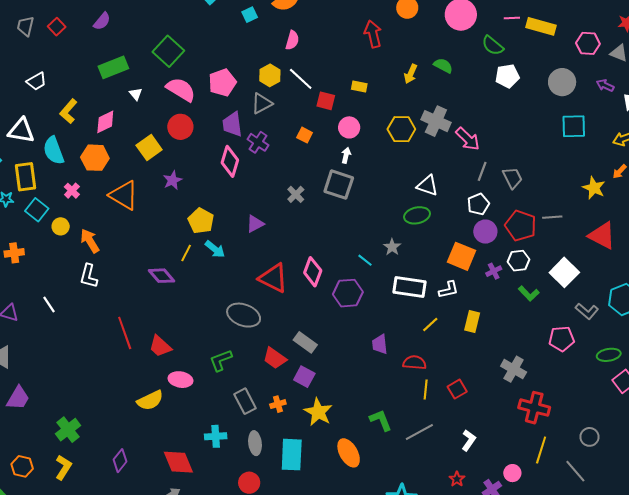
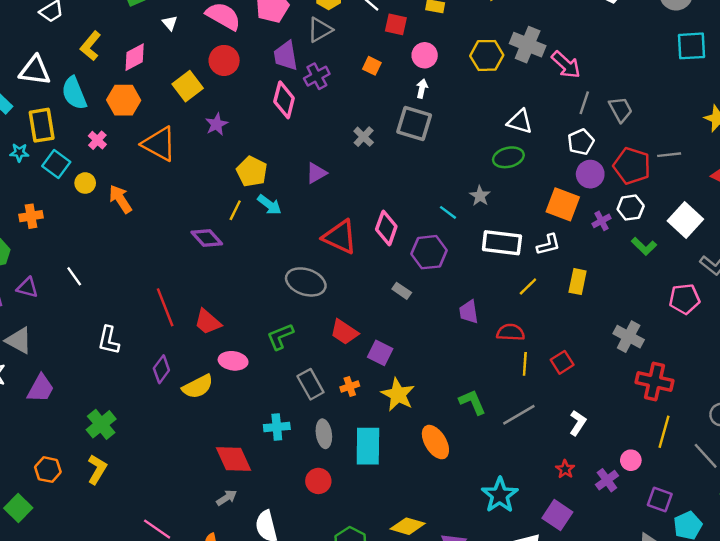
purple cross: (258, 142) -> (317, 76), turned 30
white L-shape: (89, 276) -> (109, 340), moved
gray rectangle: (305, 342) -> (402, 291), moved, size x0.7
purple diamond: (120, 461) -> (161, 369), moved

